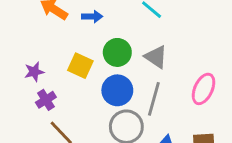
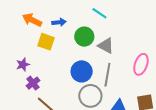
green circle: (117, 52) -> (84, 37), moved
yellow square: (80, 66) -> (46, 42), moved

